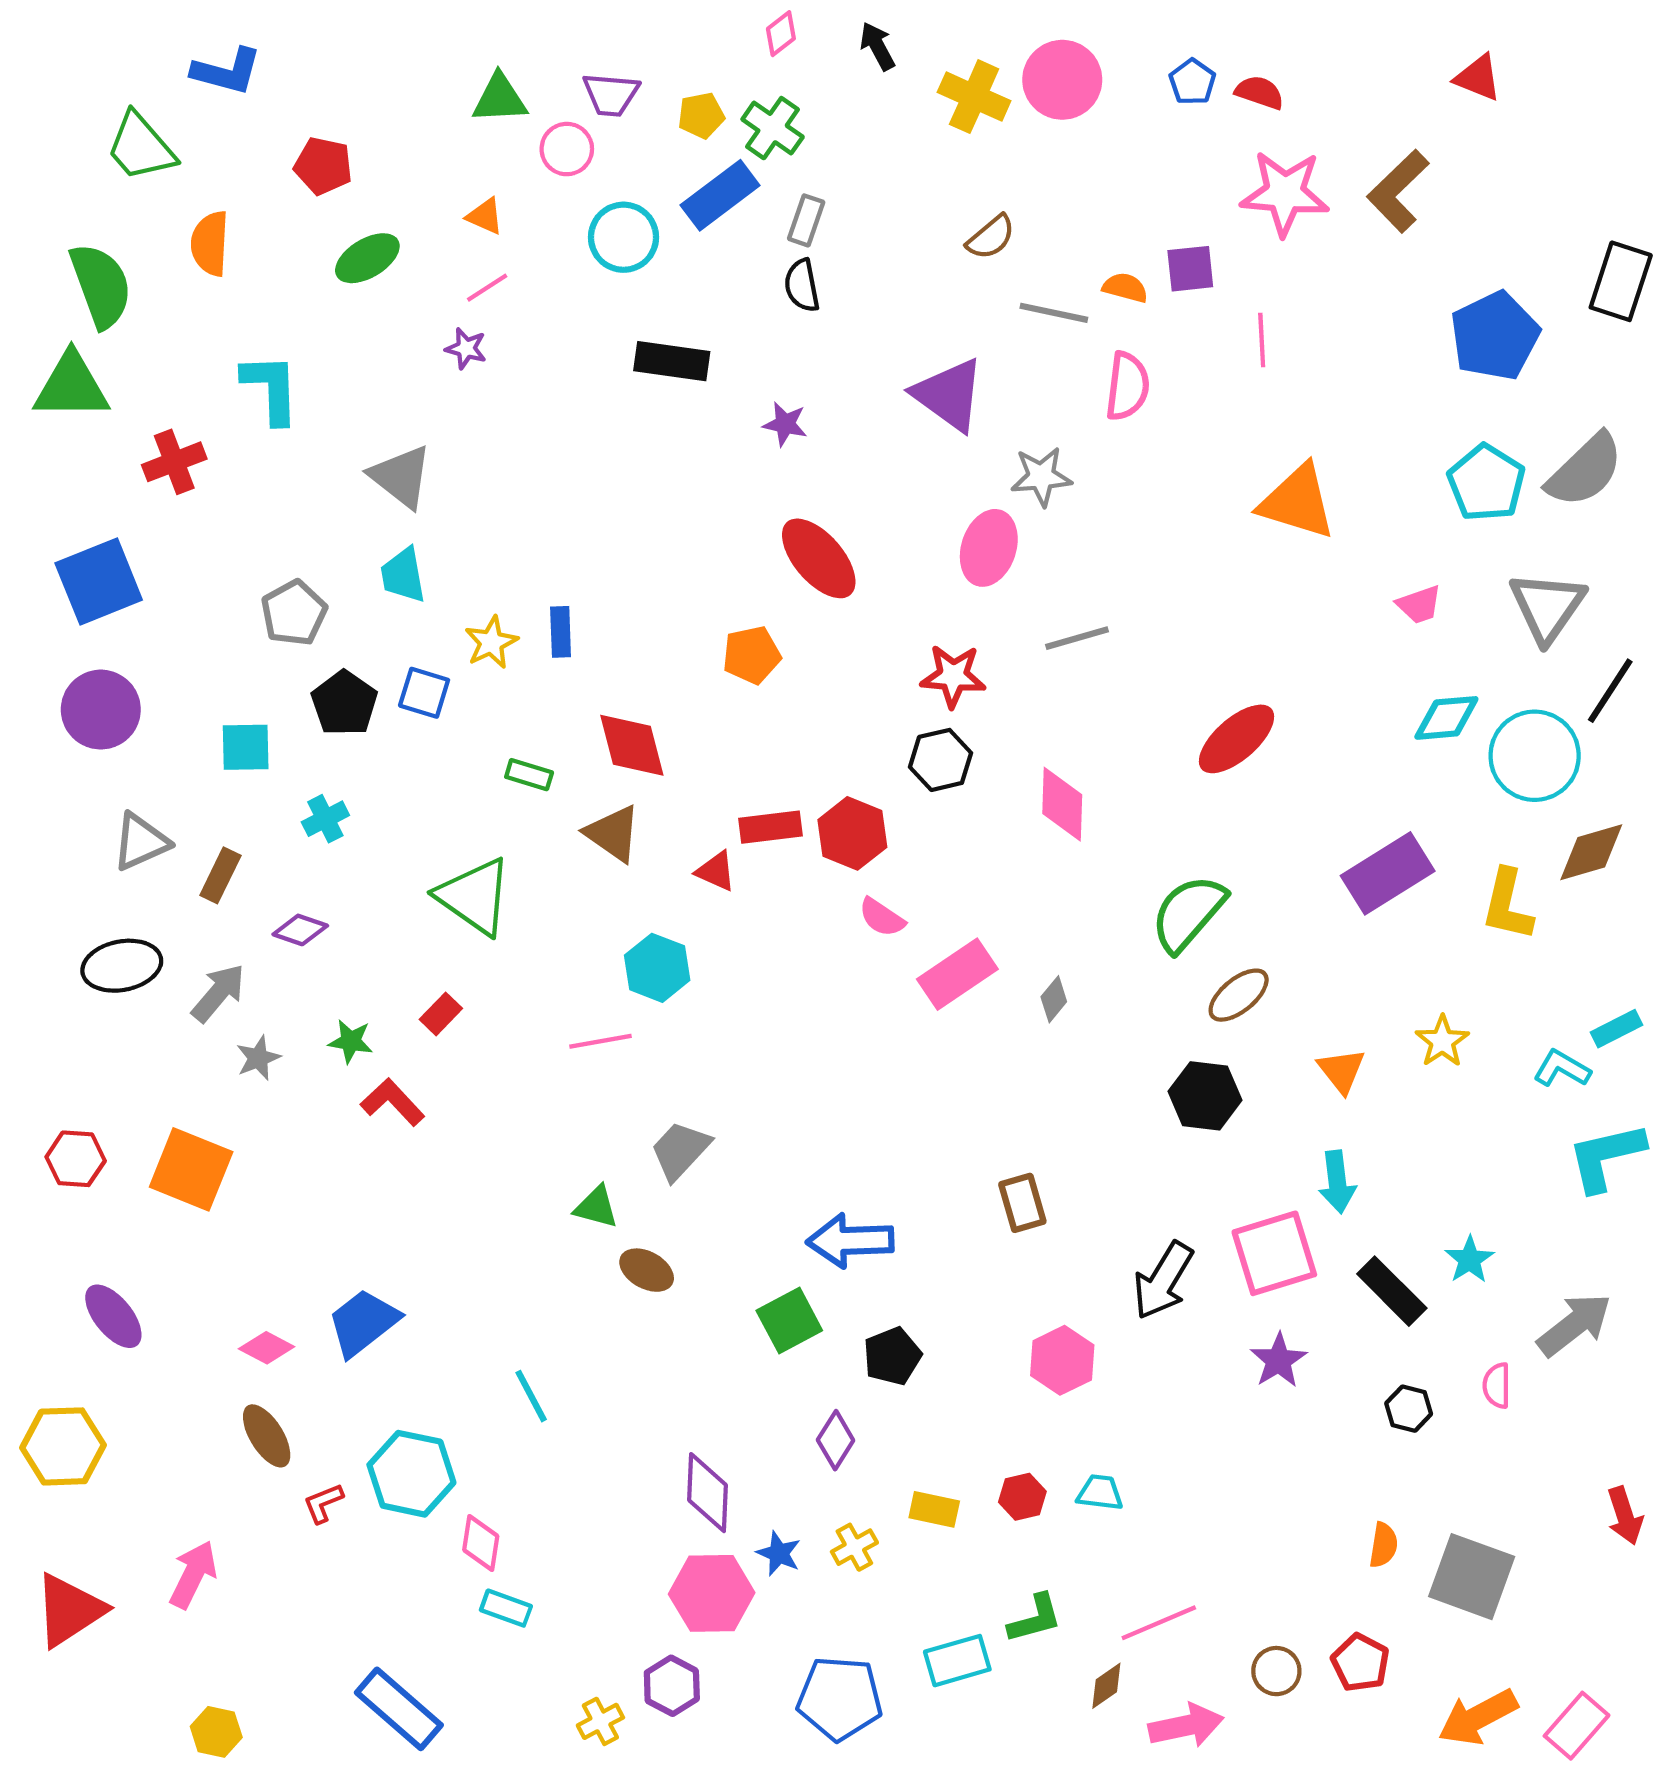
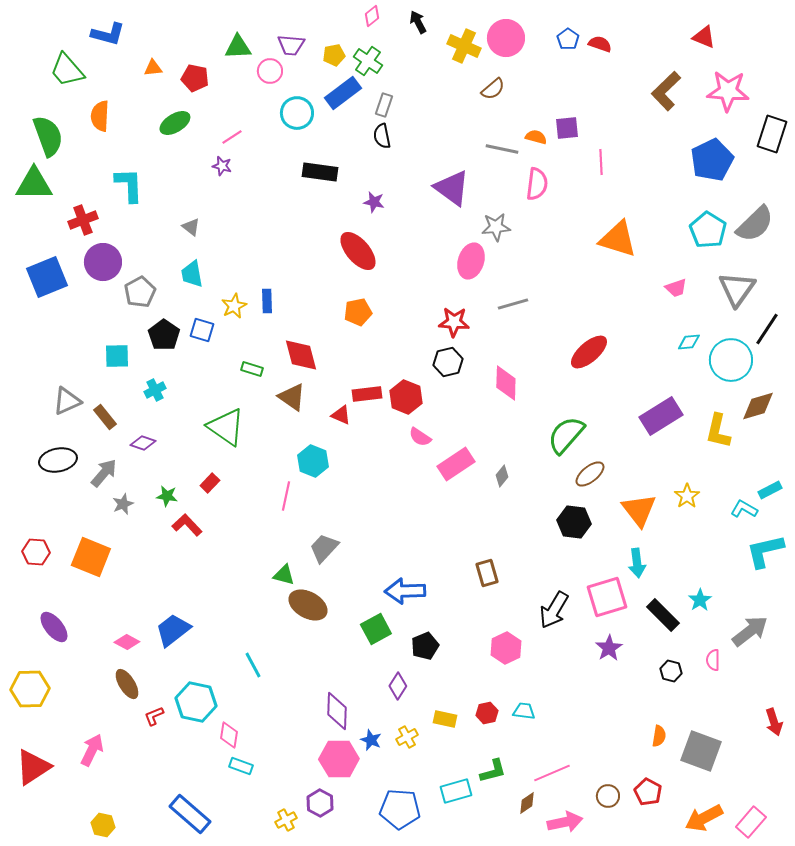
red pentagon: (323, 166) -> (195, 78), moved
pink star: (1285, 193) -> (728, 91), moved
orange triangle: (485, 216) -> (153, 68), moved, turned -30
brown semicircle: (991, 237) -> (493, 89), moved
gray triangle: (401, 477) -> (191, 227), size x0.6
red ellipse: (819, 558) -> (358, 251), moved
purple circle: (101, 710) -> (103, 262), moved
cyan diamond: (1446, 718) -> (689, 342), size x0.7
brown rectangle: (220, 875) -> (105, 417), turned -65
pink line: (600, 1041) -> (286, 496), turned -68
orange triangle: (1341, 1071) -> (639, 510), size x1.5
brown ellipse: (647, 1270) -> (308, 605), size x1.5

